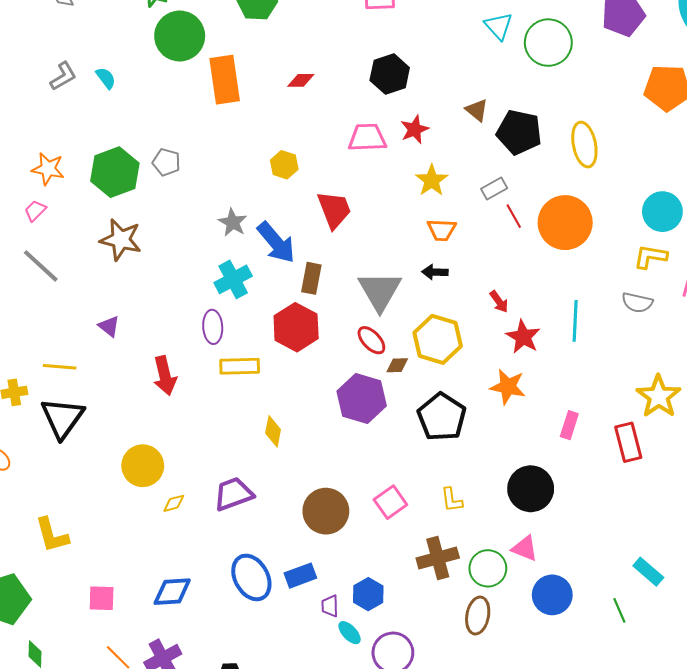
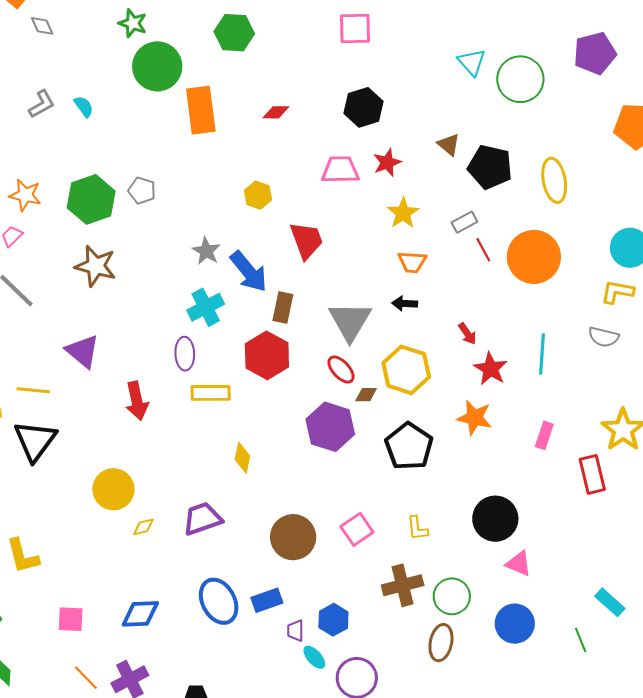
purple triangle: (109, 326) -> (83, 351), size x1.6
pink rectangle: (569, 425) -> (544, 435), moved
pink triangle: (525, 548) -> (519, 564), moved

